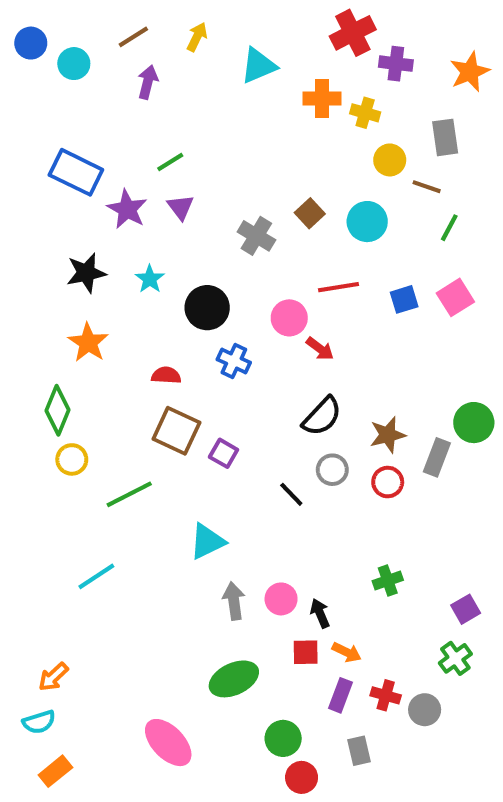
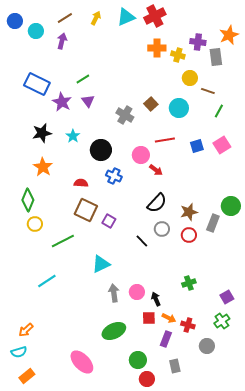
red cross: (353, 33) -> (155, 16), moved
purple cross: (396, 64) -> (198, 42), moved
cyan triangle: (258, 66) -> (126, 17), moved
purple arrow: (148, 82) -> (62, 41), moved
gray rectangle: (445, 137) -> (216, 57), moved
red cross: (386, 695) -> (188, 325), moved

